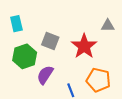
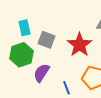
cyan rectangle: (16, 24) -> (24, 28), moved

